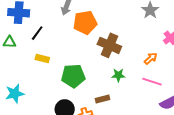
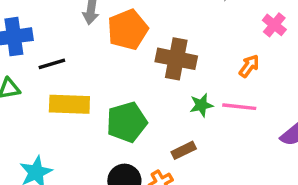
black line: (37, 33) -> (52, 64), turned 49
yellow rectangle: (42, 59) -> (69, 104), size x1.6
pink line: (152, 82) -> (239, 107), moved

